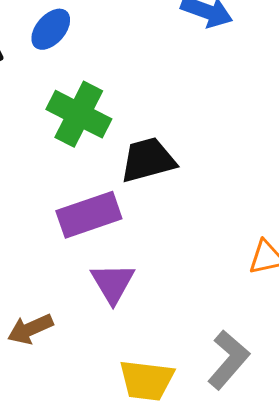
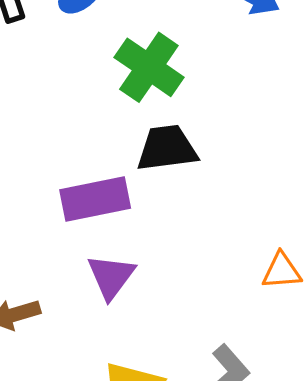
green cross: (79, 114) -> (149, 67), moved

